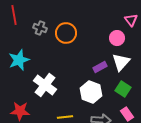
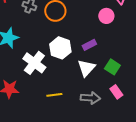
white triangle: (121, 62) -> (86, 68), moved
white hexagon: (91, 92) -> (60, 48), moved

